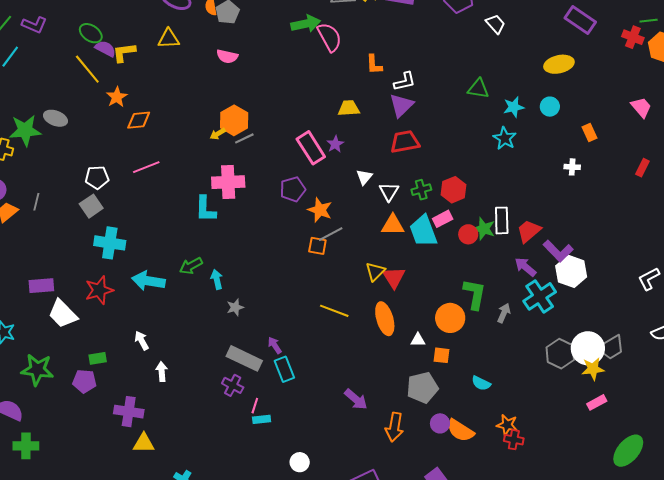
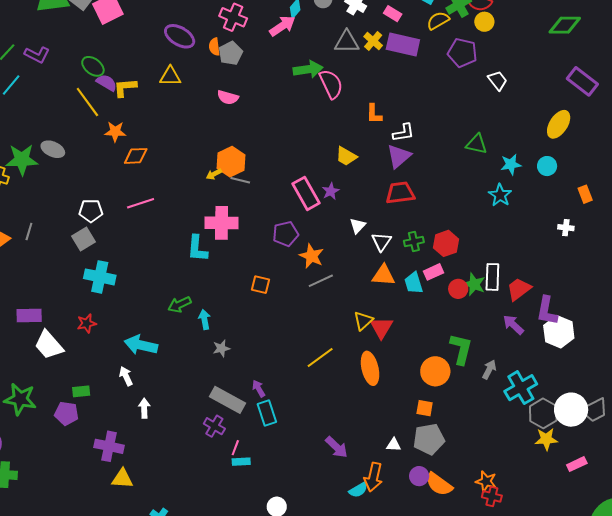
yellow ellipse: (559, 64) -> (559, 124), turned -48
orange star: (117, 97) -> (115, 132), turned 30
yellow trapezoid: (349, 108) -> (346, 156), turned -150
gray line: (244, 138) -> (240, 180), turned 36
cyan trapezoid: (423, 231) -> (414, 283), size x0.7
orange square: (317, 246) -> (261, 285), moved
purple L-shape: (558, 251) -> (547, 311), turned 52
cyan arrow: (148, 281) -> (141, 345), moved
red star: (99, 290) -> (87, 323), size x0.7
cyan cross: (540, 296) -> (521, 388), moved
yellow line: (334, 311) -> (320, 358), turned -60
white triangle: (418, 340) -> (394, 445), moved
yellow star: (593, 369) -> (546, 439), moved
cyan semicircle: (481, 383) -> (358, 490), moved, turned -60
gray pentagon: (422, 388) -> (429, 439), moved

